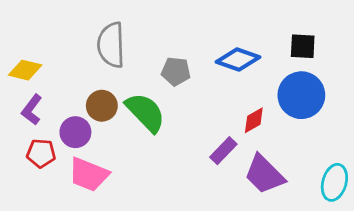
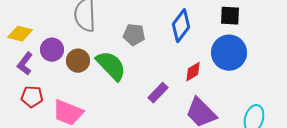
blue diamond: (238, 59) -> (181, 26), turned -72
purple circle: (75, 132) -> (52, 50), moved
purple rectangle: (223, 151) -> (158, 93), moved

